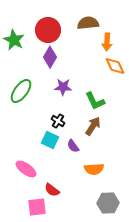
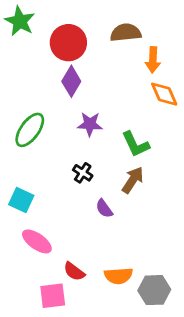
green star: (14, 40) -> (20, 21), moved
cyan square: (50, 140) -> (21, 200), moved
orange semicircle: (94, 169) -> (118, 276), moved

